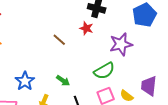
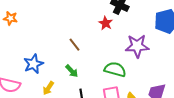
brown line: (59, 40) -> (75, 45), moved
green semicircle: (104, 71) -> (115, 69), turned -145

